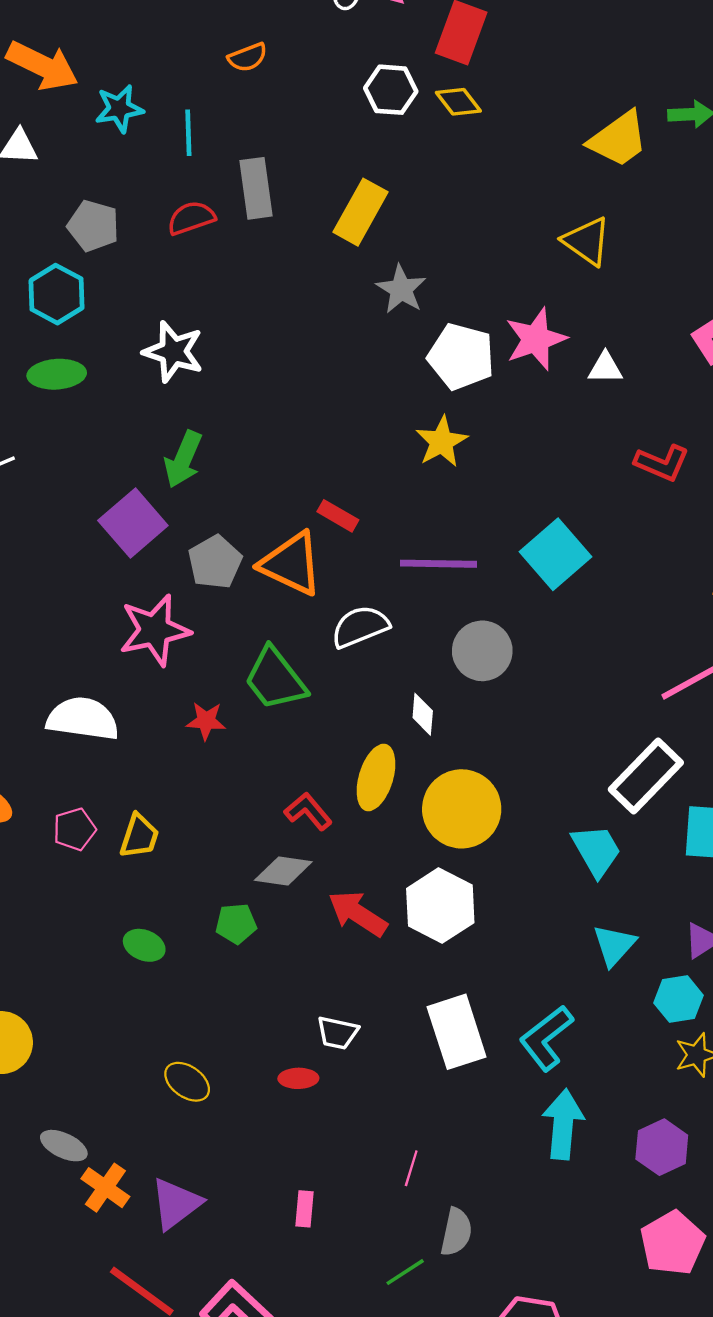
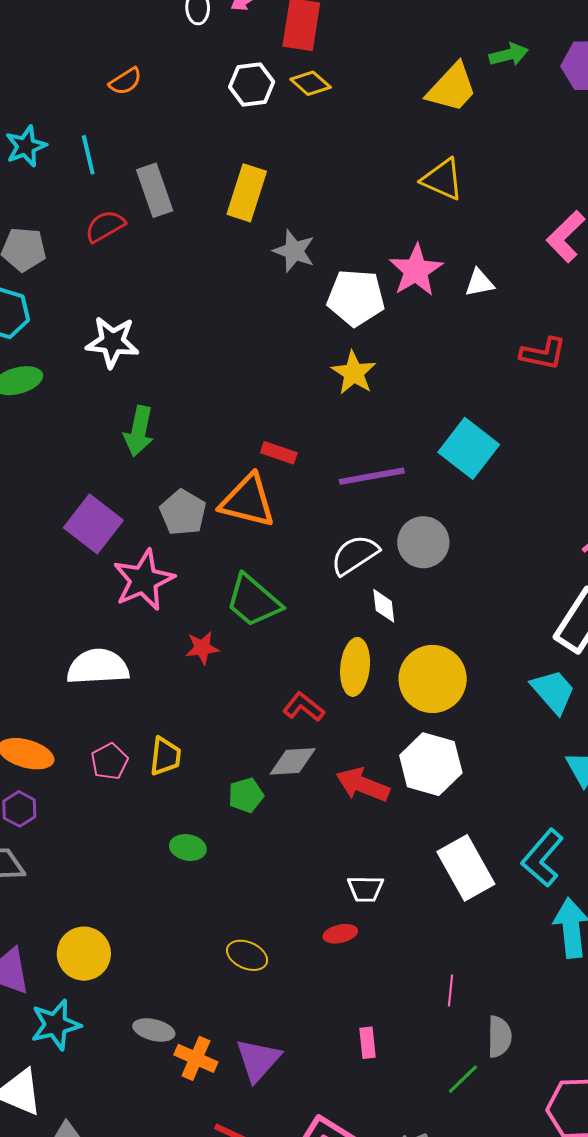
purple square: (133, 523) -> (93, 524), moved
white semicircle: (360, 627) -> (355, 555), moved
green pentagon: (236, 923) -> (246, 795), moved

